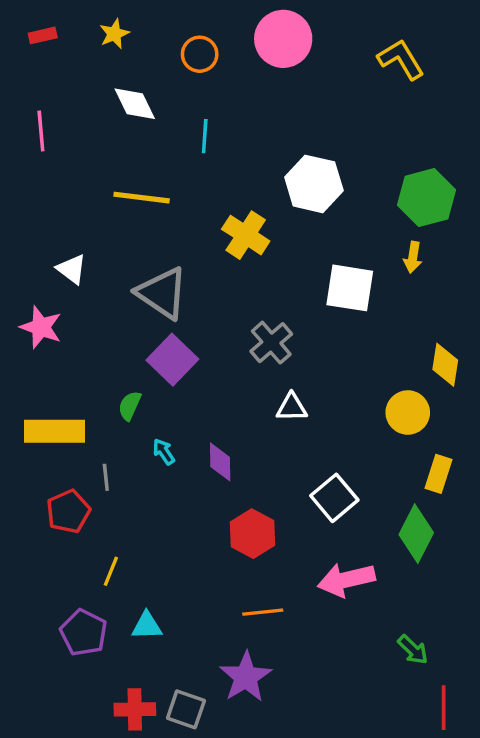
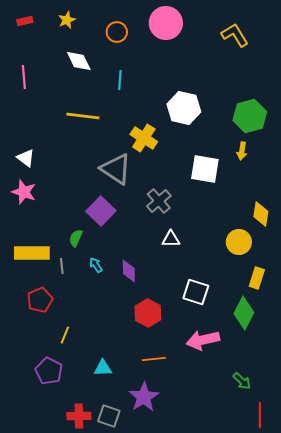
white triangle: (72, 269) -> (26, 158), moved
gray triangle: (162, 293) -> (116, 169), moved
gray line: (106, 477) -> (62, 266), moved
white square: (334, 498) -> (196, 292), turned -32
cyan triangle: (147, 626) -> (103, 368), moved

